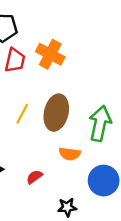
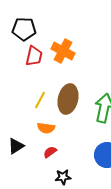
orange semicircle: (70, 154) -> (46, 128), moved
black star: (67, 207) -> (63, 177), moved

